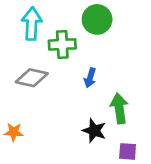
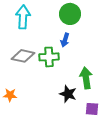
green cross: (62, 44) -> (49, 57), moved
blue arrow: (90, 78) -> (65, 40), moved

